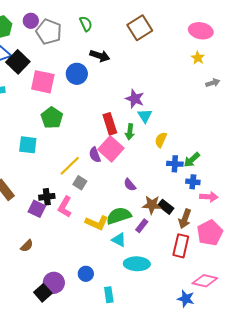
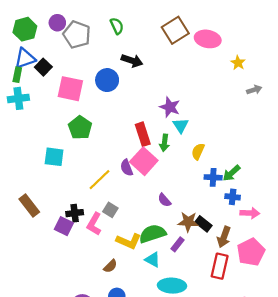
pink ellipse: (201, 31) -> (208, 39), moved
black square: (18, 62) -> (43, 67), size x0.7
gray square: (80, 183) -> (110, 210), moved
brown semicircle: (27, 246) -> (110, 266), moved

